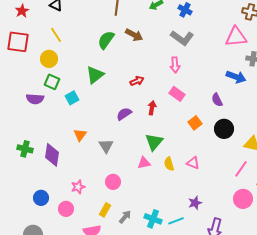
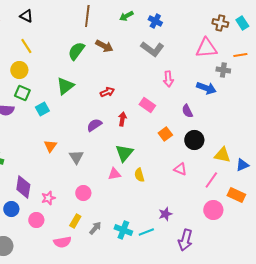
pink arrow: (175, 65) -> (168, 79), moved
purple diamond: (52, 155) -> (23, 187), moved
pink triangle: (193, 163) -> (180, 169), moved

